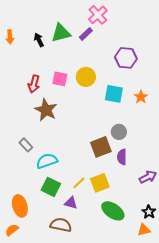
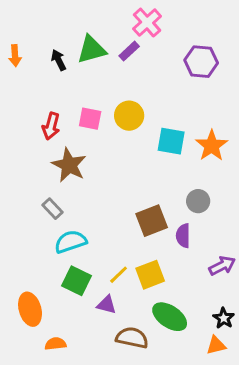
purple hexagon: (126, 58) -> (201, 62), moved
orange star: (141, 97) -> (212, 146), size x1.5
gray circle: (119, 132) -> (198, 201), moved
gray rectangle: (26, 145) -> (53, 209), moved
brown semicircle: (61, 225) -> (132, 338), moved
orange semicircle: (12, 230) -> (56, 344), moved, turned 32

